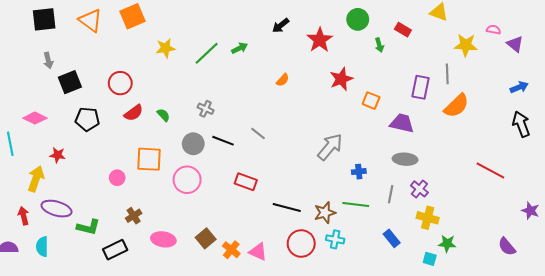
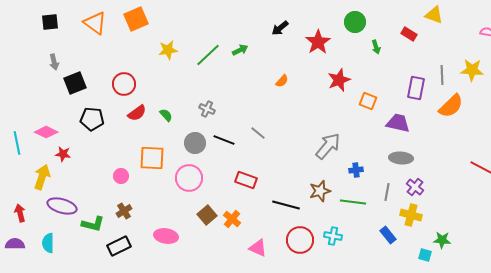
black square: (44, 19) -> (50, 22), size x0.7
red rectangle: (403, 30) -> (409, 34), moved
yellow star: (466, 45) -> (472, 70), moved
pink diamond: (35, 118) -> (46, 132), moved
brown star: (325, 213) -> (320, 191), moved
red arrow: (24, 216) -> (20, 213), moved
brown cross: (134, 216) -> (124, 211), moved
yellow cross: (428, 218) -> (411, 215), moved
brown square: (206, 238) -> (207, 215), moved
orange cross: (231, 250) -> (232, 219), moved

